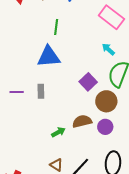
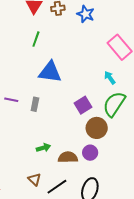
green line: (56, 27) -> (36, 39), moved
brown semicircle: (82, 121) -> (68, 157), moved

